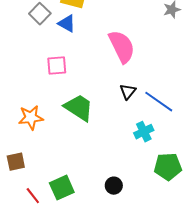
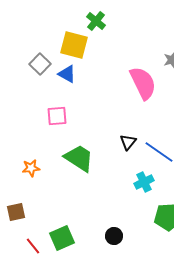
pink semicircle: (122, 47) -> (143, 83), moved
orange star: (31, 118) -> (31, 168), size x0.7

